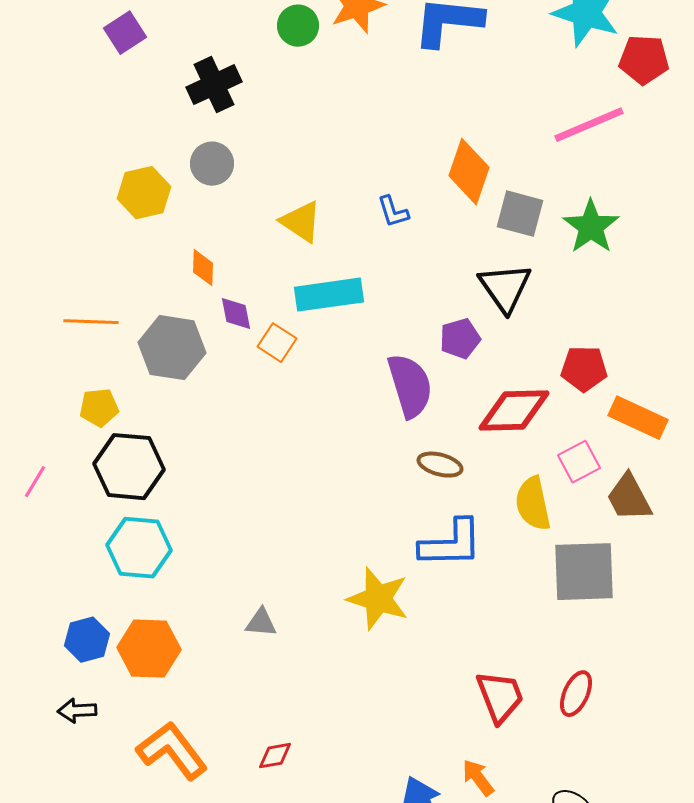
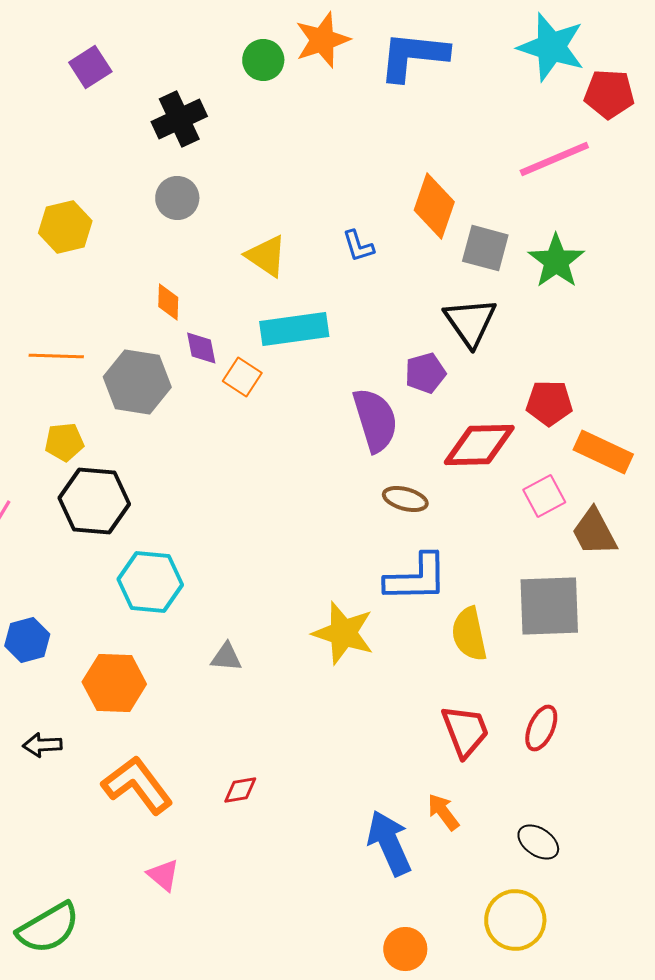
yellow hexagon: (144, 193) -> (65, 227), moved
yellow semicircle: (533, 504) -> (469, 634), moved
cyan hexagon: (139, 548) -> (150, 582), moved
blue hexagon: (87, 640) -> (27, 640), moved

